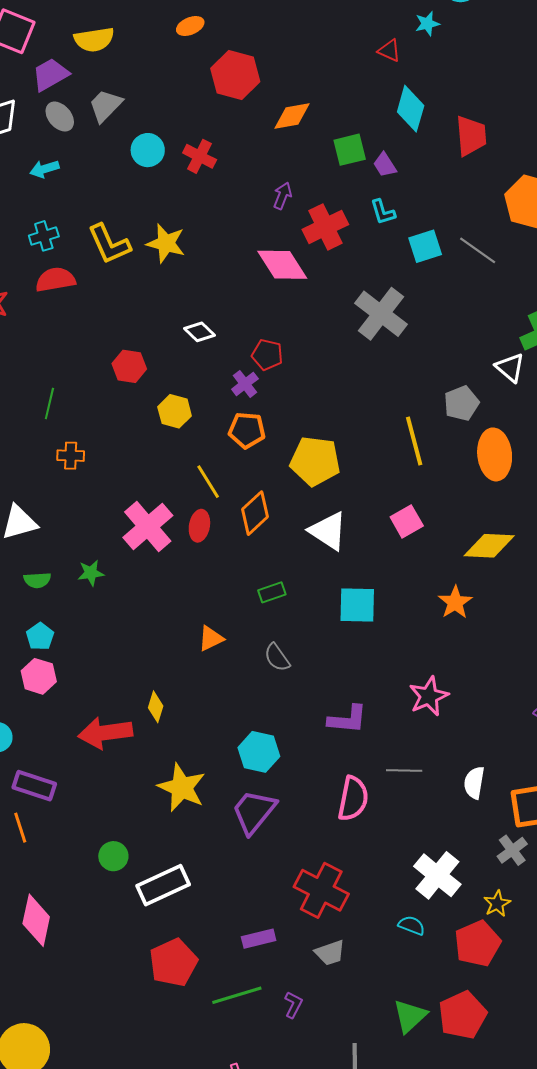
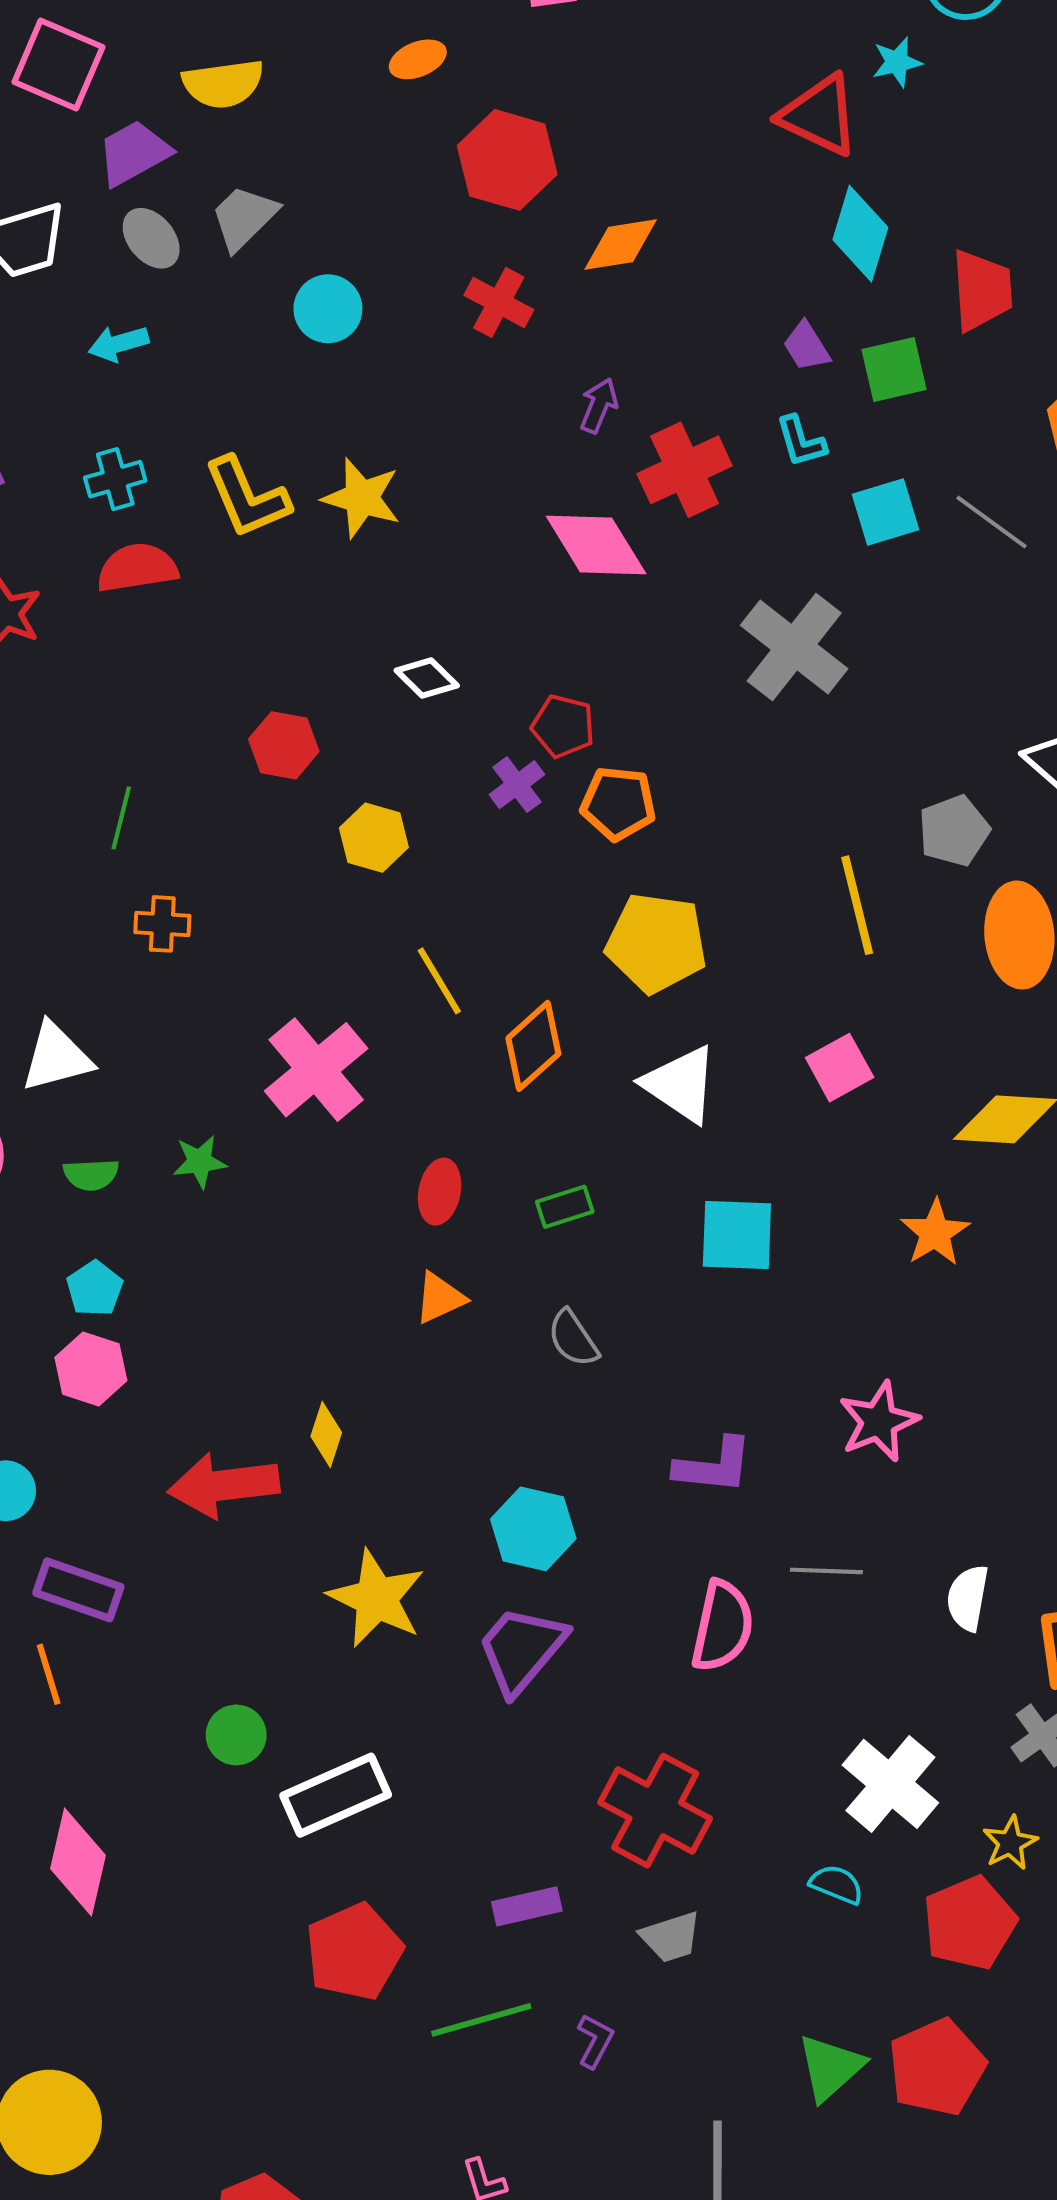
red triangle: (389, 50) -> (819, 115), size x1.8
green square: (350, 150) -> (894, 369), moved
red cross: (200, 156) -> (499, 302), moved
orange pentagon: (247, 430) -> (618, 803), moved
red ellipse: (199, 526) -> (440, 1192), moved

